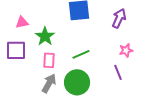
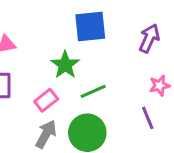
green star: (45, 36) -> (65, 65), moved
pink rectangle: (49, 60) -> (46, 100), turned 49

